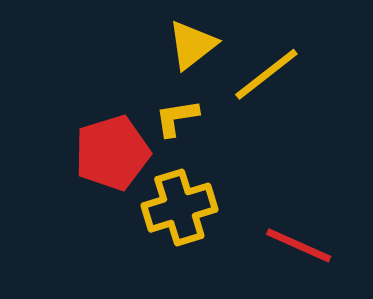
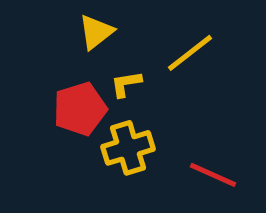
yellow triangle: (192, 45) -> (96, 32), moved

